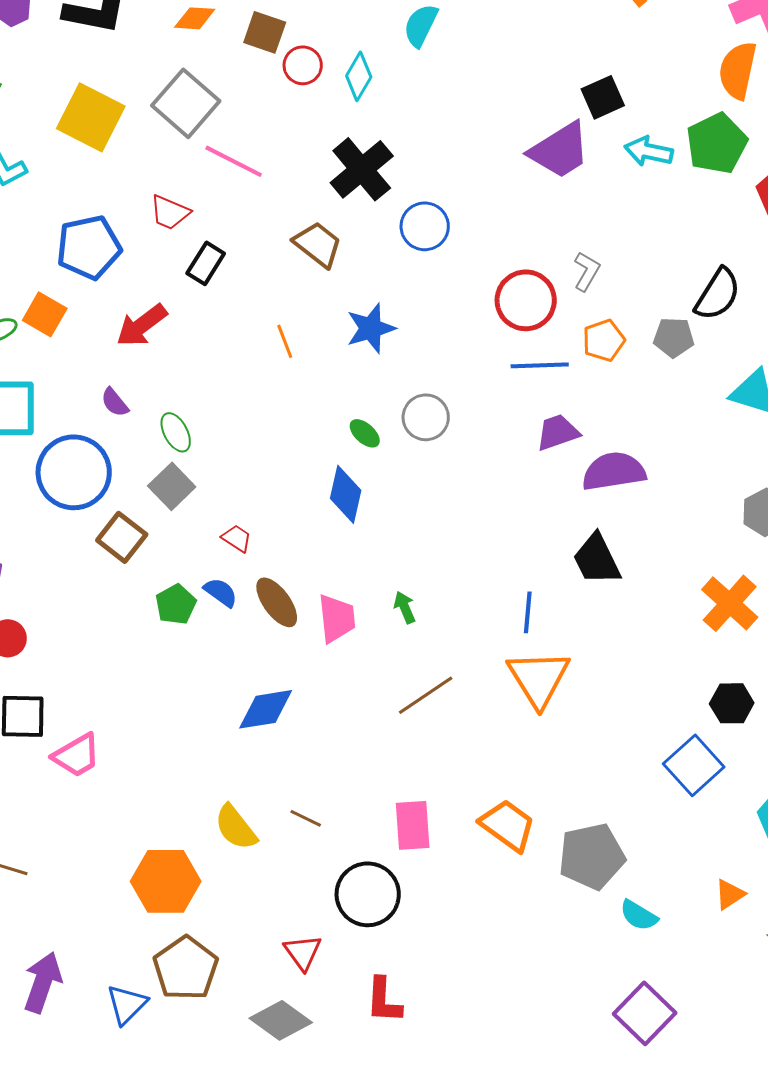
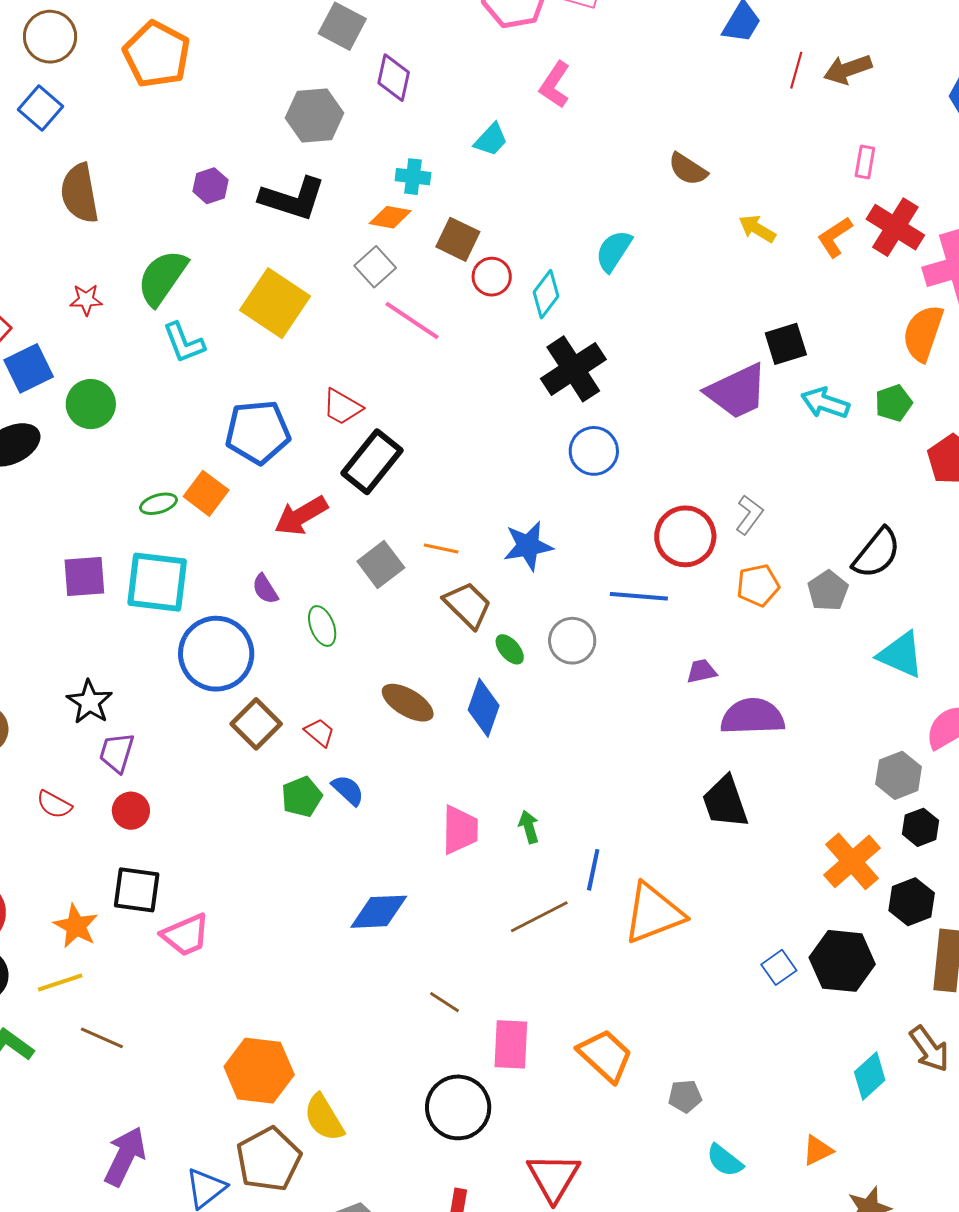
gray square: (186, 103) -> (375, 267), moved, size x0.6
green pentagon: (717, 143) -> (894, 403), size x0.6
pink line: (234, 161) -> (412, 320), moved
black cross: (362, 169) -> (573, 369), moved
brown trapezoid: (318, 244) -> (468, 605), moved
black rectangle: (206, 263) -> (372, 462), size x1.5
gray pentagon: (674, 337) -> (828, 591), turned 30
orange line: (285, 341) -> (441, 549), turned -64
blue line: (540, 365) -> (639, 596), moved
purple trapezoid: (558, 432) -> (701, 671), size x0.7
gray square: (172, 486) -> (381, 565), moved
red trapezoid: (237, 538) -> (320, 732), moved
brown ellipse: (277, 602) -> (408, 703), moved, turned -30
blue line: (528, 612) -> (593, 870), moved
orange triangle: (539, 678) -> (653, 913), turned 34
black hexagon: (732, 703) -> (842, 961), size x1.5
blue square: (694, 765) -> (779, 967), moved, size x0.6
brown line: (306, 818) -> (444, 1002), moved
yellow semicircle: (236, 827) -> (324, 1118), moved
gray pentagon: (592, 856) -> (685, 1096), size x0.5
red triangle: (303, 952) -> (553, 1177), moved, size x1.4

